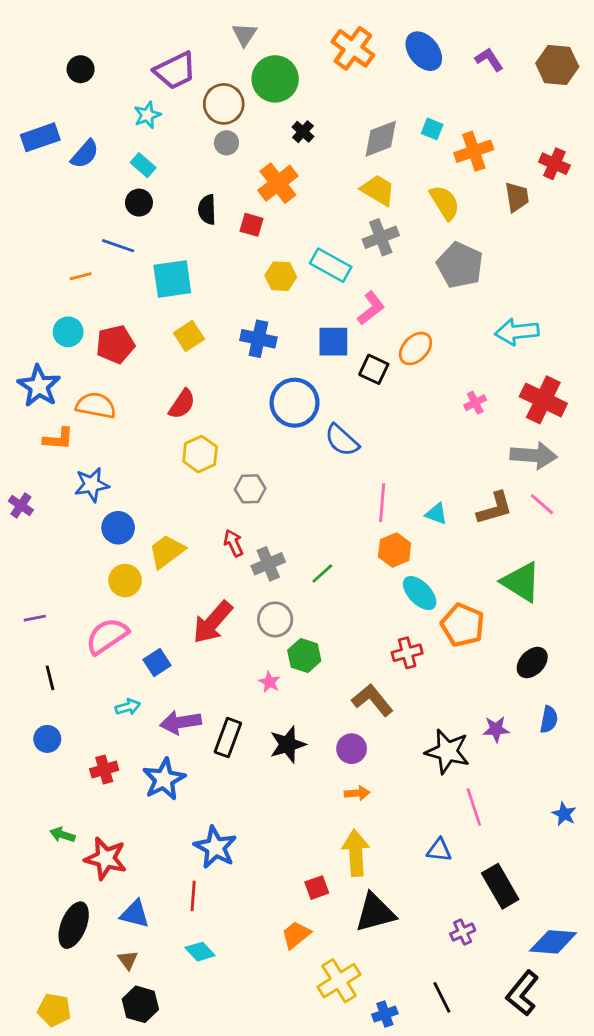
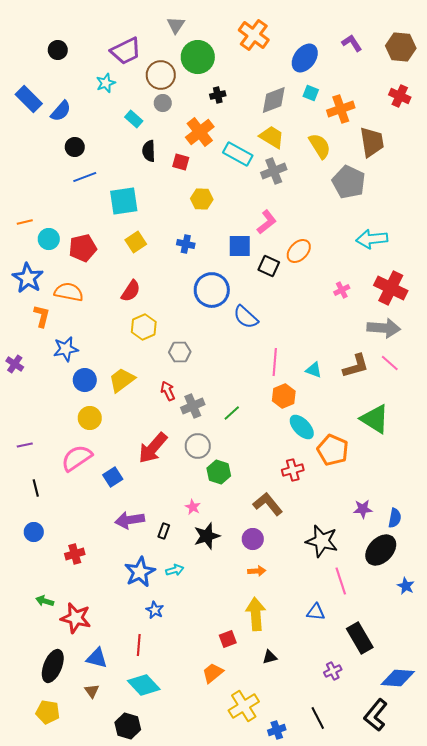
blue ellipse: (424, 51) -> (305, 58), moved, turned 76
black cross: (303, 132) -> (218, 95), turned 35
blue rectangle: (40, 137) -> (29, 99), turned 64
red cross: (554, 164) -> (400, 96), moved
cyan rectangle: (143, 165) -> (134, 119), moved
brown trapezoid: (517, 197) -> (372, 142), size x1.4
black circle: (139, 203) -> (75, 147), moved
blue line: (118, 246) -> (85, 177), turned -40
cyan rectangle: (331, 265) -> (238, 154), moved
gray pentagon: (460, 265) -> (349, 182), moved
orange line: (81, 276) -> (25, 222), moved
blue cross: (258, 339) -> (186, 244), size x0.7
orange L-shape: (58, 439) -> (42, 316), turned -80
yellow trapezoid: (167, 551) -> (122, 380), moved
black ellipse: (532, 663) -> (381, 550), moved, size x1.4
pink star: (270, 682) -> (193, 507), moved
cyan arrow: (128, 707) -> (175, 570), moved
purple star: (496, 729) -> (363, 509), moved
black rectangle: (228, 738) -> (164, 531), size x0.6
blue star: (164, 779) -> (140, 572), moved
blue star: (215, 847) -> (155, 610), size x0.6
black triangle: (375, 913) -> (270, 657), size x0.5
cyan diamond: (200, 952) -> (144, 685), size x1.5
black hexagon: (140, 1004) -> (128, 726), moved
yellow pentagon: (54, 1010) -> (48, 712), moved

